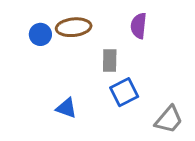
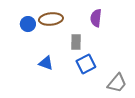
blue triangle: (66, 108) -> (46, 63), moved

